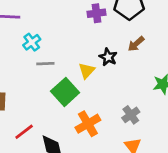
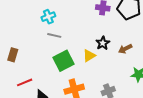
brown arrow: (136, 44) -> (125, 49), moved
yellow triangle: (87, 71) -> (89, 56), moved

